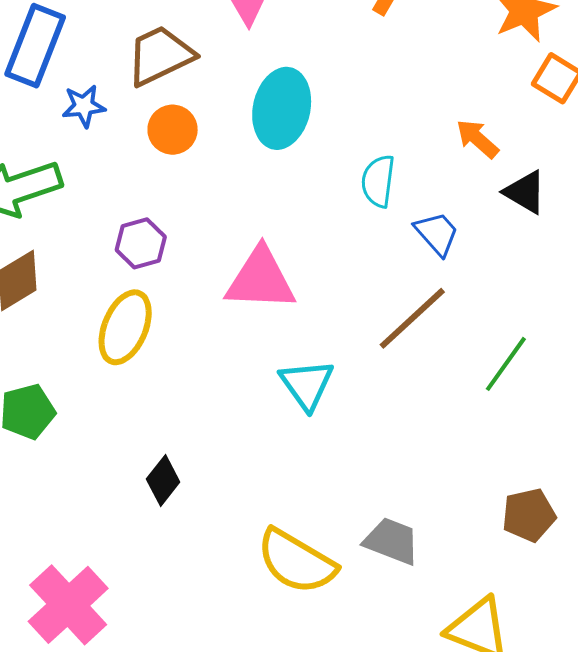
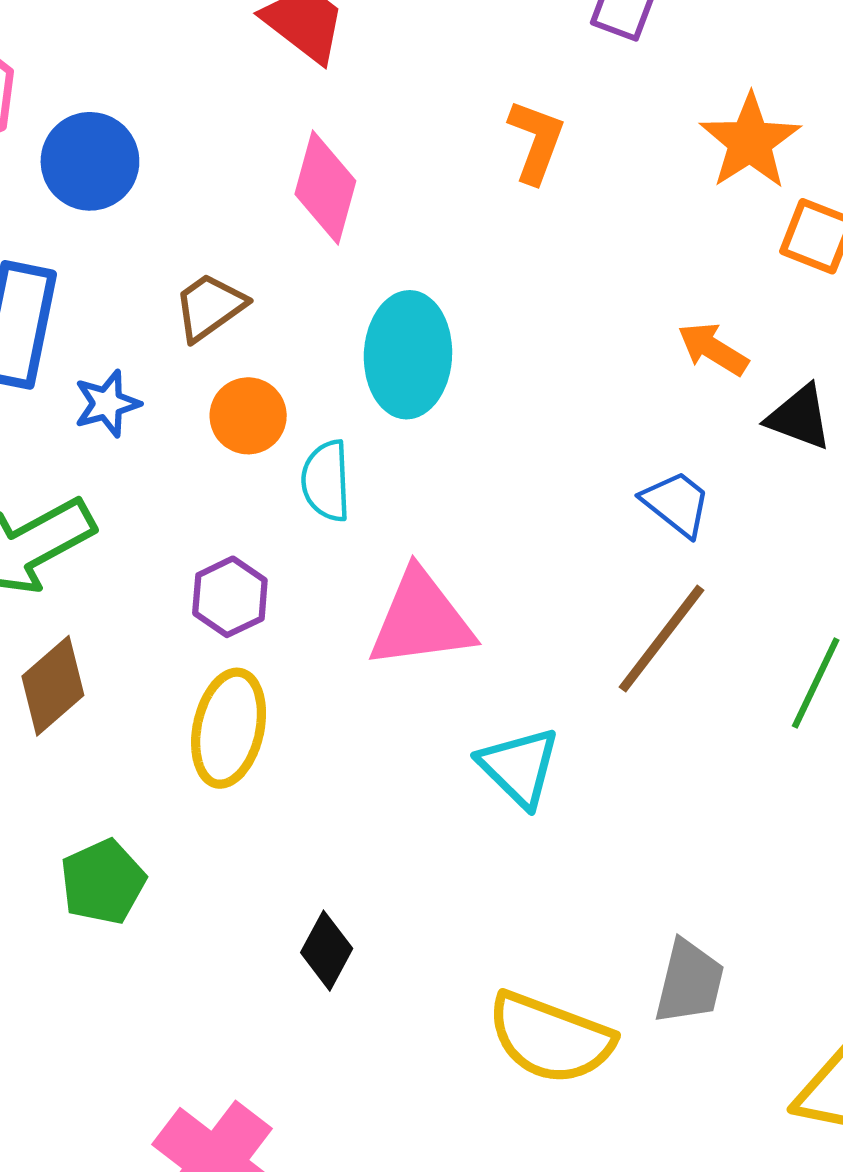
brown trapezoid: (160, 56) -> (210, 307), size x0.7
cyan semicircle: (378, 181) -> (326, 481), moved
gray trapezoid: (392, 541) -> (689, 982), turned 92

